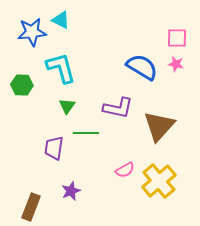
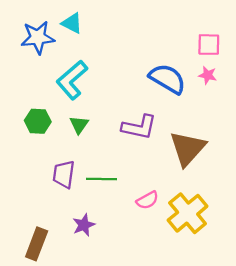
cyan L-shape: (61, 68) -> (72, 80), turned -116
green hexagon: (22, 85) -> (38, 121), moved
green line: (86, 133) -> (101, 179), moved

